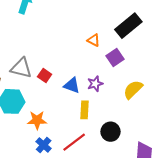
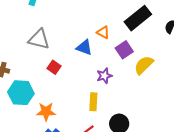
gray triangle: (21, 68) -> (39, 39), moved
blue triangle: (72, 85) -> (84, 47), moved
yellow semicircle: (133, 90) -> (144, 65), moved

